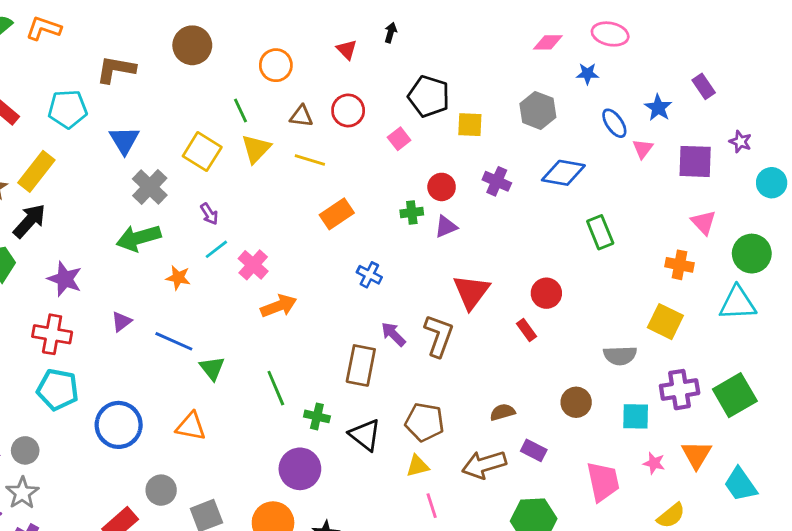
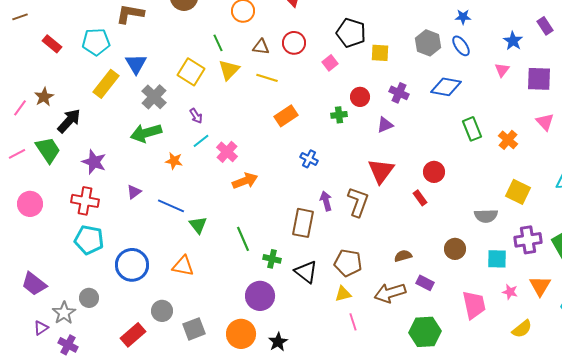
blue ellipse: (614, 123) -> (461, 46), moved
yellow rectangle: (36, 171) -> (106, 84), moved
purple triangle: (446, 227) -> (385, 125), moved
orange cross: (680, 265) -> (508, 140), moved, turned 30
purple arrow: (393, 334) -> (326, 201), turned 30
gray circle: (25, 450) -> (89, 298), moved

